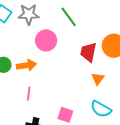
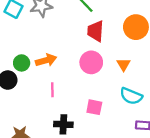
pink circle: (46, 40) -> (91, 62), moved
red trapezoid: (88, 52) -> (95, 31), moved

